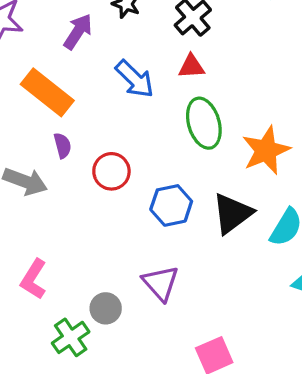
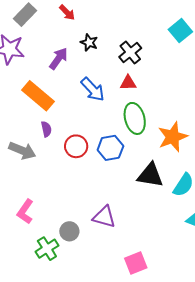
blue hexagon: (171, 205) -> (110, 148), moved
black triangle: (232, 213) -> (150, 175), turned 44
purple triangle: (161, 283) -> (104, 217), turned -35

